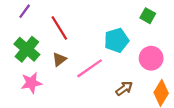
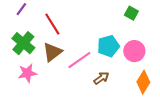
cyan pentagon: (116, 40) -> (108, 46), moved
brown triangle: (59, 59) -> (52, 52), size x1.5
brown arrow: (124, 88) -> (101, 78), moved

